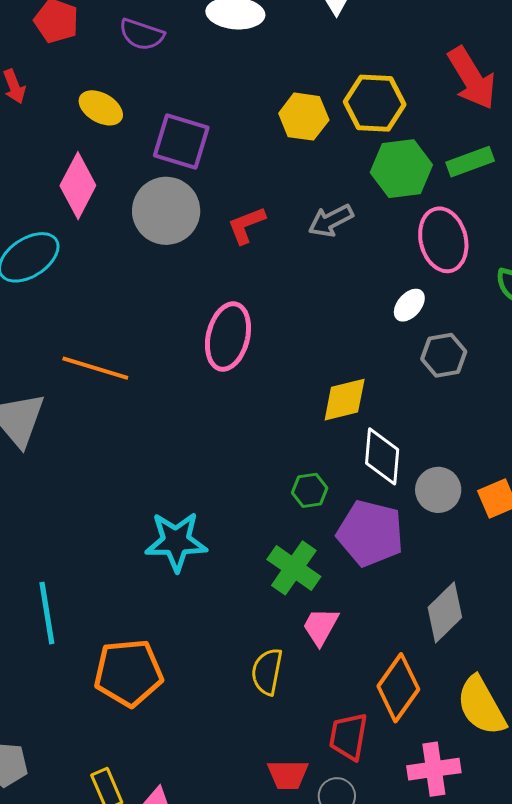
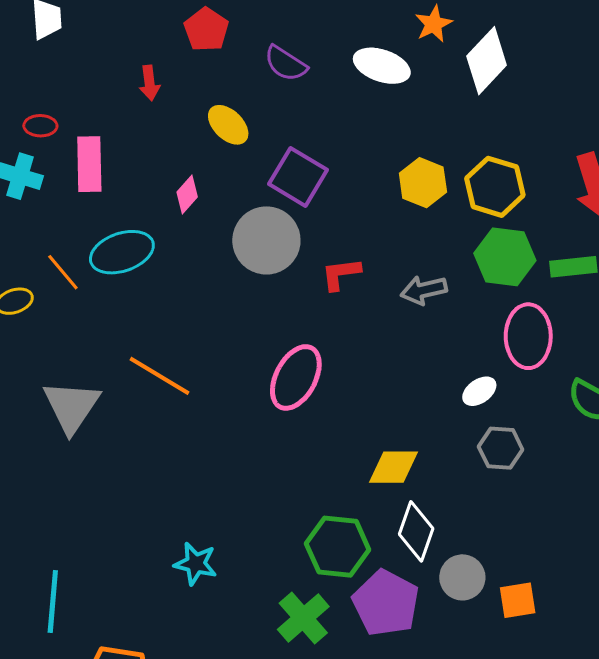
pink diamond: (78, 186) -> (187, 195), size x0.6
green hexagon: (310, 490) -> (338, 547), size x1.8
cyan star: (176, 541) -> (196, 564), size x0.7

